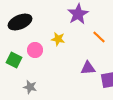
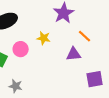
purple triangle: (88, 68) -> (74, 54), moved

